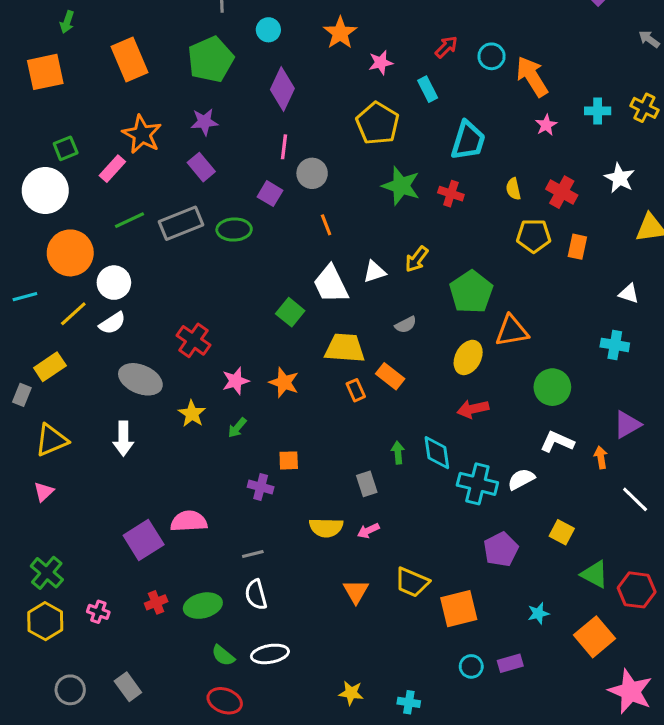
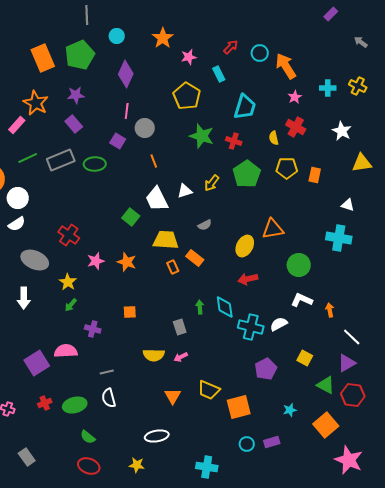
orange rectangle: (130, 59) -> (43, 58), moved
red cross: (562, 192) -> (296, 127), moved
green pentagon: (471, 292) -> (247, 174), moved
cyan cross: (615, 345) -> (339, 238), size x1.4
purple triangle: (627, 425) -> (347, 363), moved
green arrow: (237, 428) -> (71, 305), moved
purple cross: (261, 487) -> (93, 329), moved
white ellipse: (270, 654) -> (157, 436), moved
yellow star: (351, 693) -> (137, 465), moved
cyan cross: (409, 702) -> (207, 467), size x1.5

